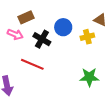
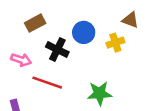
pink arrow: (15, 34) -> (21, 60), moved
green star: (89, 77) -> (100, 93), moved

